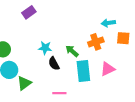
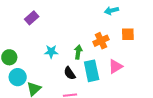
cyan arrow: (108, 23) -> (111, 10), moved
green arrow: (72, 51) -> (78, 52), turned 64
black semicircle: (54, 64) -> (70, 73), moved

